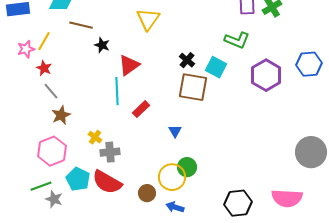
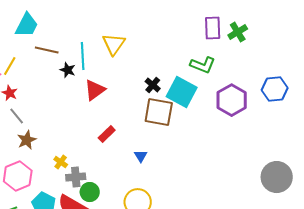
cyan square: (216, 67) -> (182, 92), size x1.4
cyan line: (117, 91) -> (83, 56), moved
green circle: (187, 167) -> (90, 192), moved

